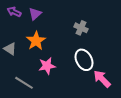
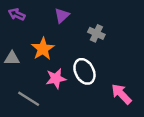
purple triangle: (35, 14) -> (62, 15), moved
gray triangle: (10, 49) -> (12, 58), turned -32
white ellipse: (84, 60) -> (84, 71), moved

